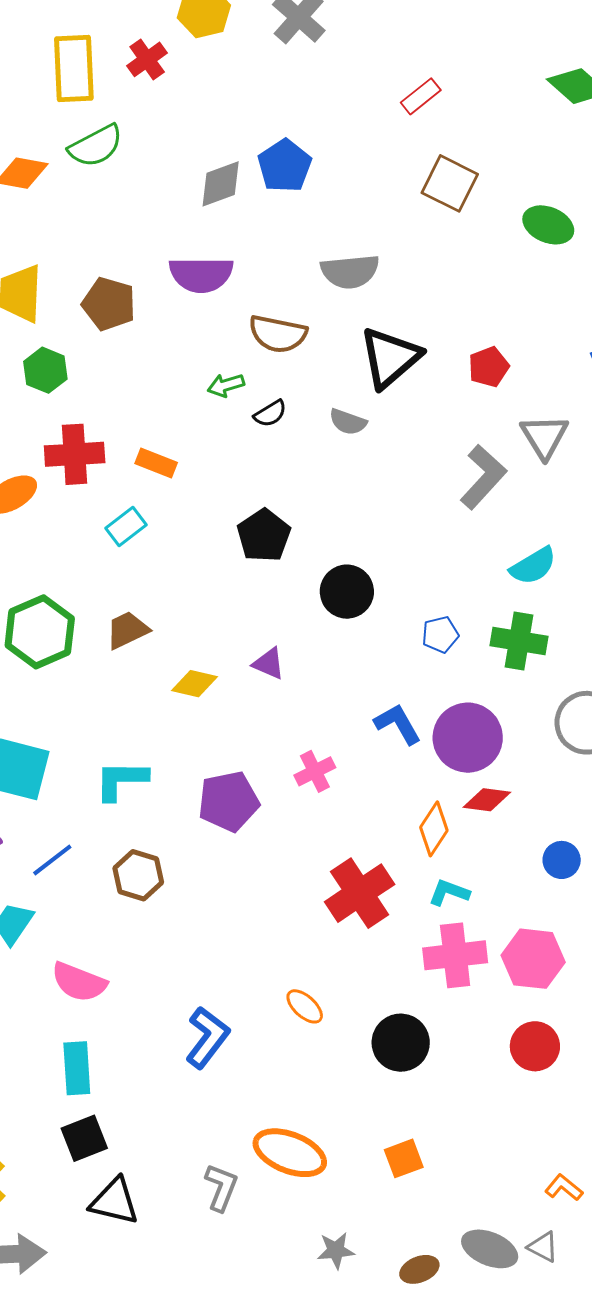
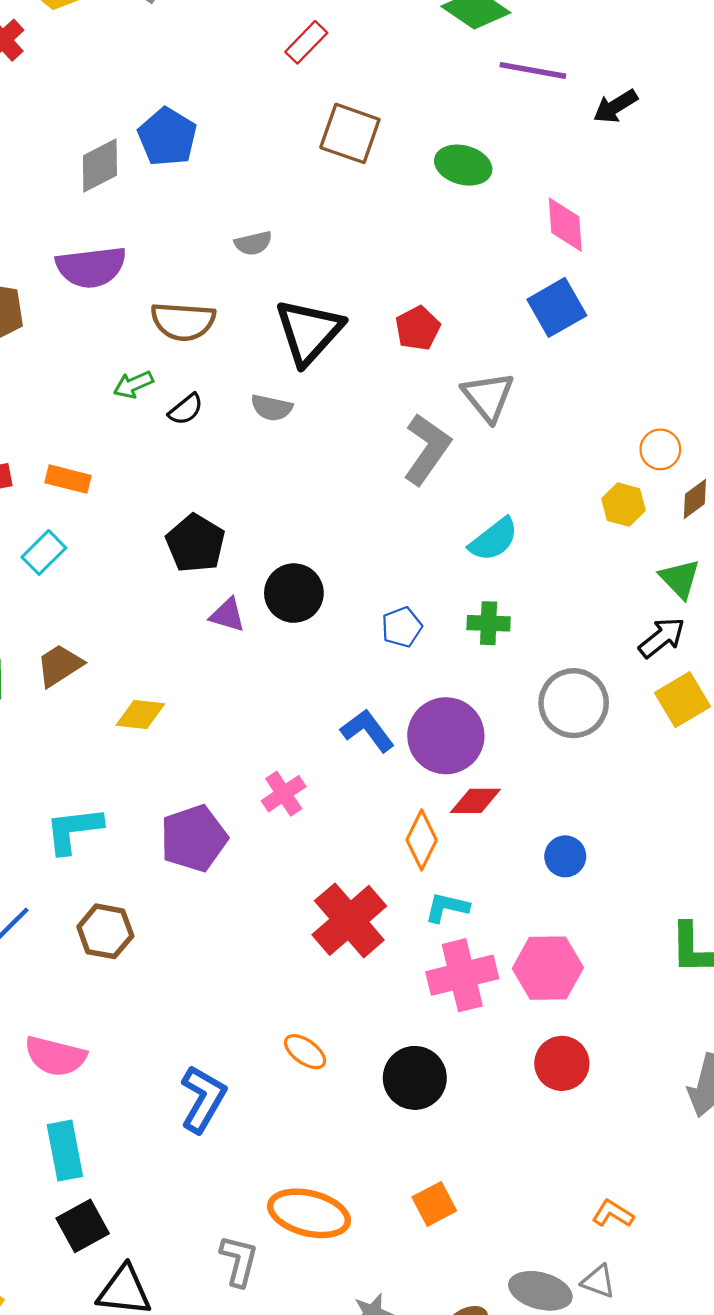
gray semicircle: (350, 271) -> (253, 243), size x0.6
green cross: (519, 641) -> (489, 623), size x0.7
purple triangle: (269, 664) -> (227, 615), moved

